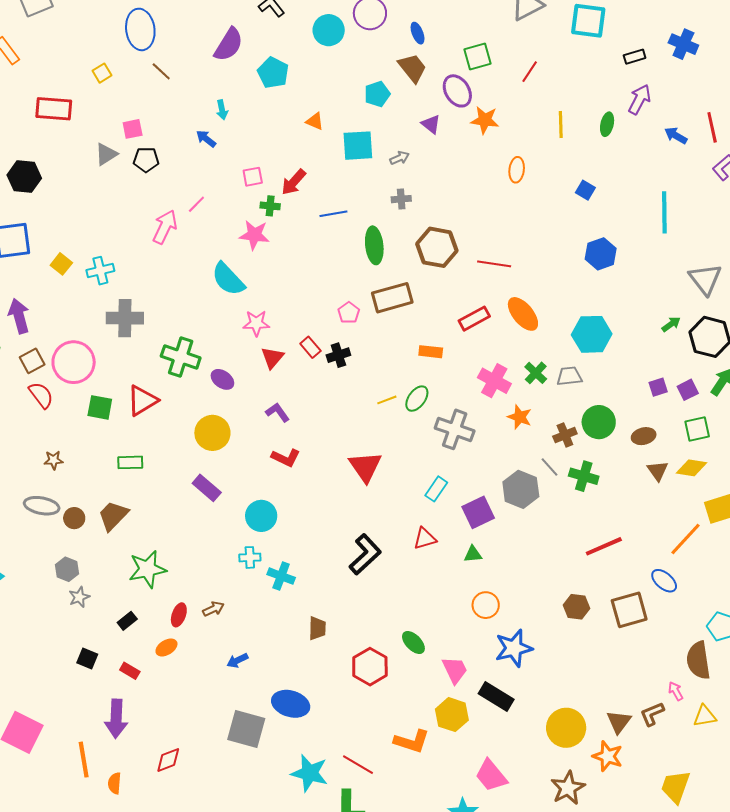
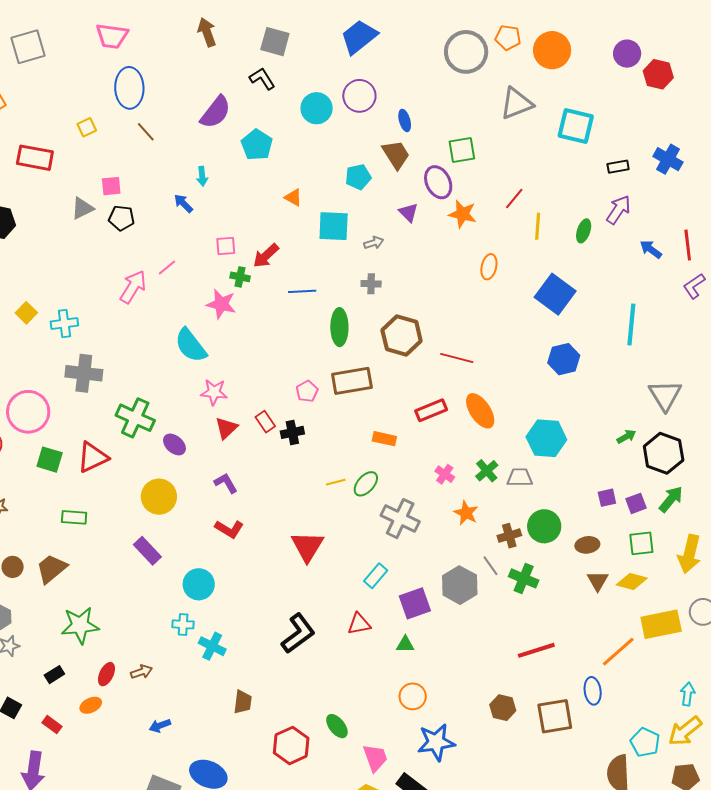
red line: (530, 72) -> (514, 199), moved
blue square: (585, 190) -> (555, 294), size x2.0
pink cross: (494, 381) -> (445, 474), size x0.6
blue ellipse: (664, 581) -> (593, 691), turned 36

